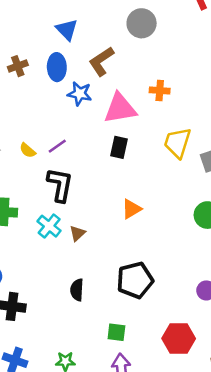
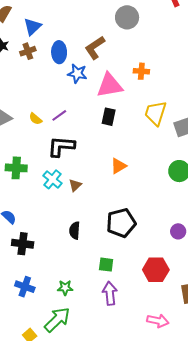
blue triangle: (67, 30) -> (32, 27), moved, turned 30
black L-shape: (60, 185) -> (61, 146), turned -96

